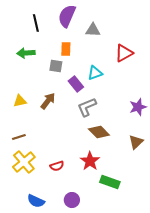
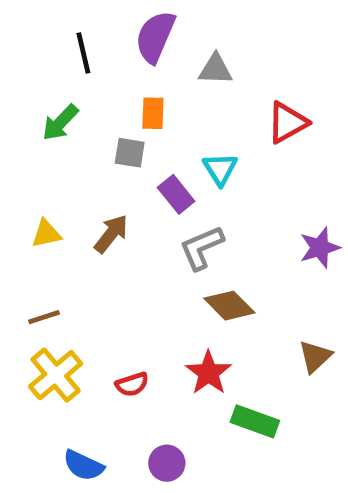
green arrow: (26, 53) -> (60, 123), turned -42
cyan triangle: (95, 73) -> (220, 169), turned -42
brown triangle: (136, 142) -> (315, 357), moved

